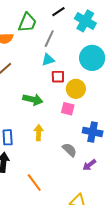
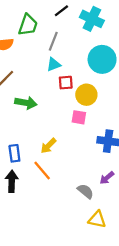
green arrow: (33, 100) -> (26, 103), moved
yellow arrow: (39, 133) -> (48, 146), turned -133
gray semicircle: (69, 150) -> (85, 191), moved
orange line: (34, 183) -> (42, 171), moved

